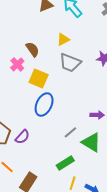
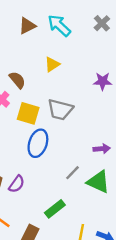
gray trapezoid: (70, 63) -> (60, 110), moved
green rectangle: (65, 163) -> (55, 209), moved

